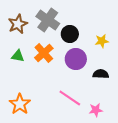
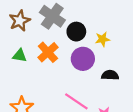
yellow star: (102, 41) -> (102, 39), moved

